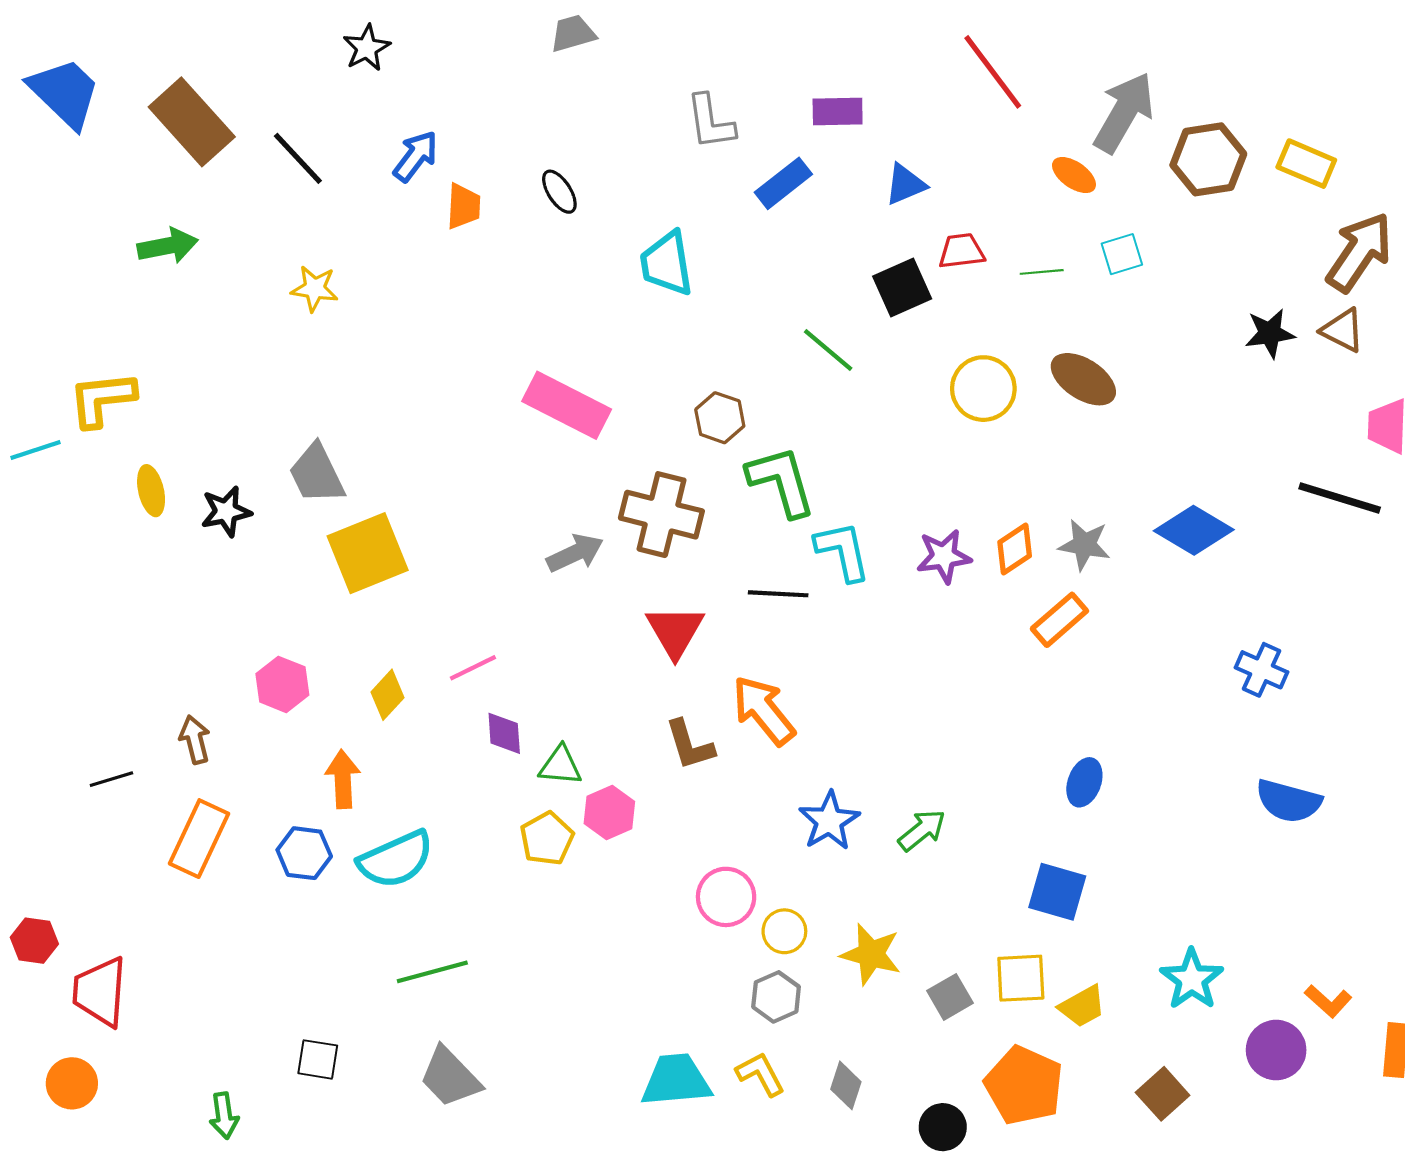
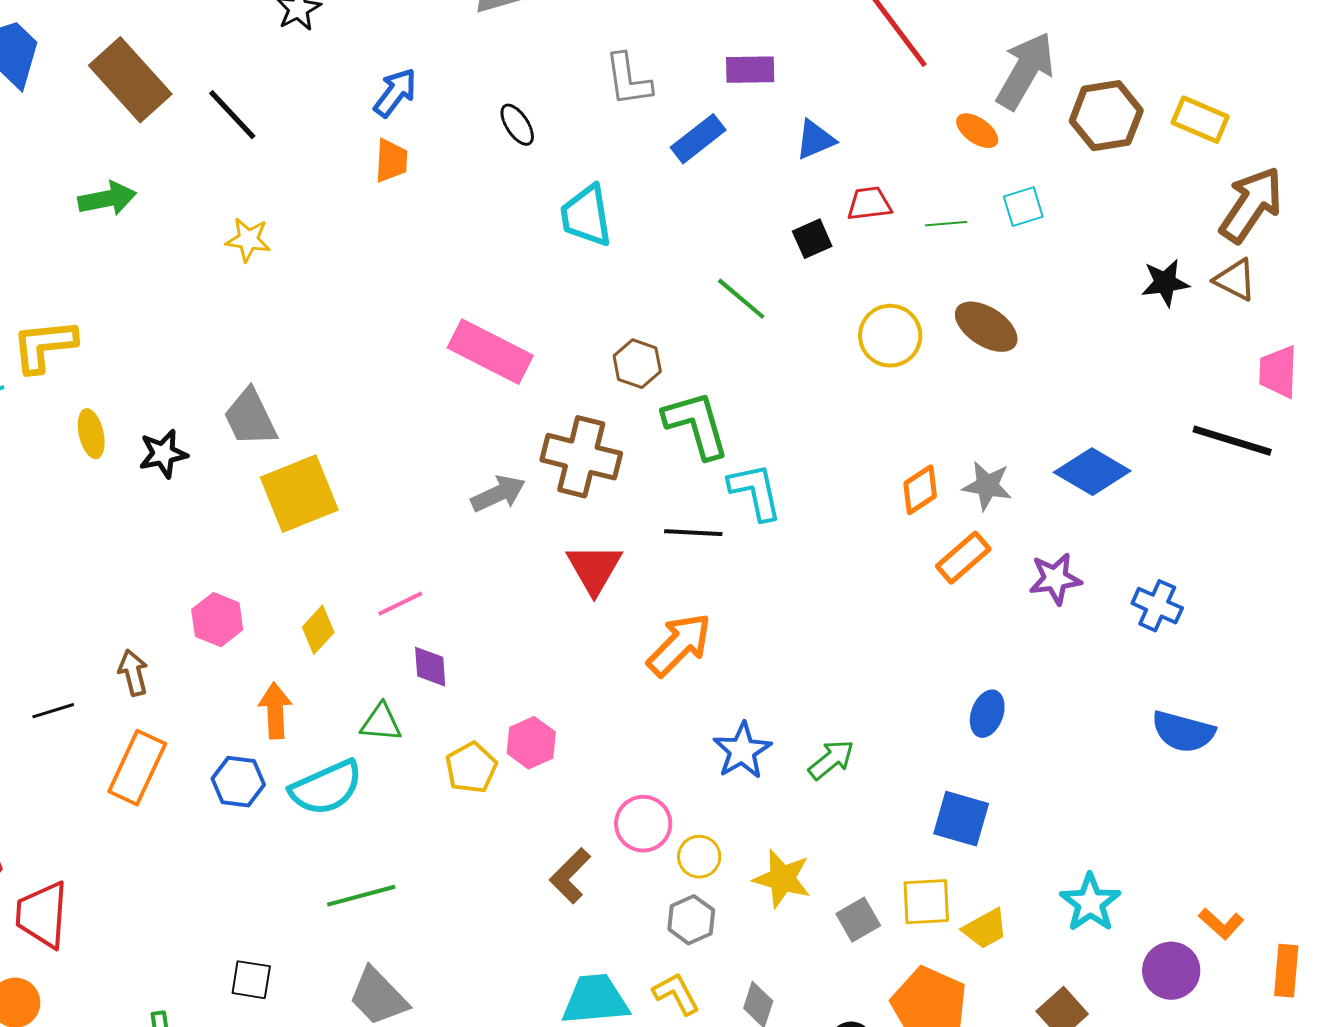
blue arrow: (416, 156) -> (395, 93), moved
black ellipse: (559, 192) -> (517, 125), moved
black square: (902, 288) -> (812, 239), size x0.7
purple star: (944, 556) -> (1055, 579), moved
orange arrow: (764, 710) -> (679, 645), turned 84
brown L-shape: (690, 745) -> (570, 876), moved, turned 62
green triangle: (560, 766) -> (381, 723), moved

